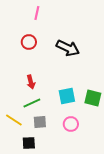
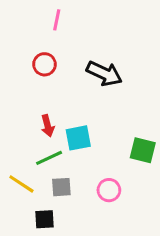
cyan square: (67, 96) -> (78, 138), moved

